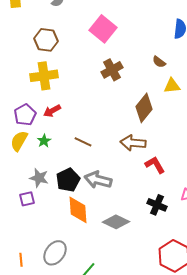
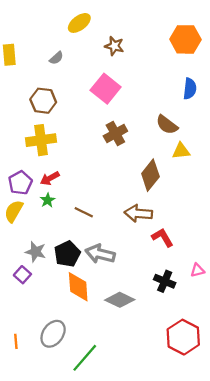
brown semicircle: (159, 62) -> (167, 125), size x1.5
green star: (44, 141) -> (48, 200), moved
purple square: (27, 199) -> (22, 275), turned -35

